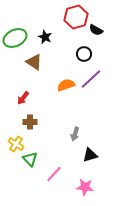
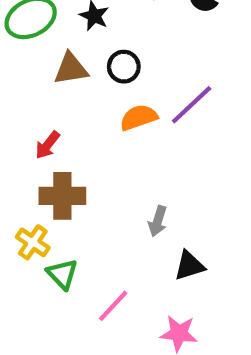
black circle: (84, 54) -> (124, 67), moved
brown triangle: (34, 62) -> (71, 69), turned -42
brown cross: (30, 122) -> (62, 196), size x1.5

